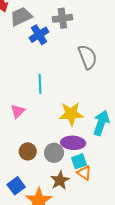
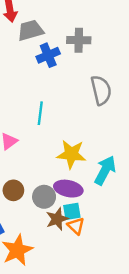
brown star: (60, 180) -> (57, 219), moved

